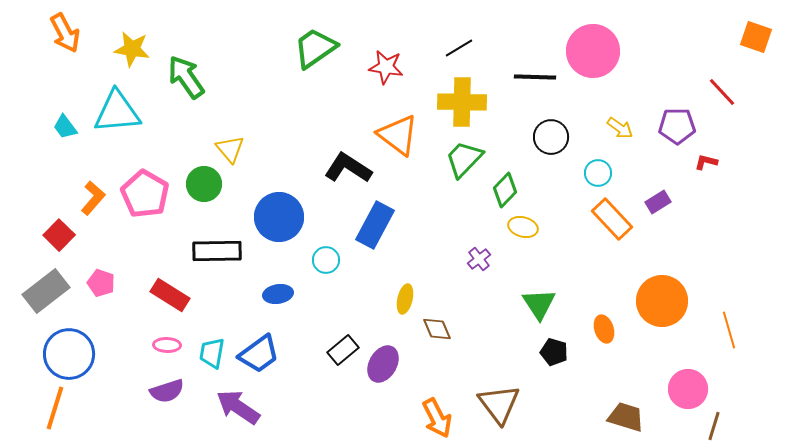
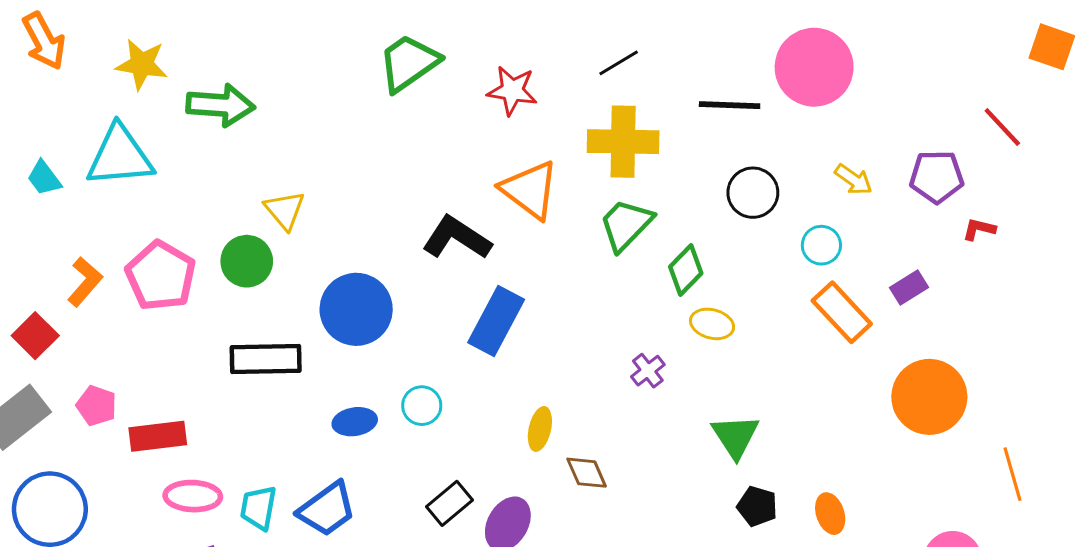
green arrow: (186, 77) -> (220, 105), turned 129
cyan circle: (326, 260) -> (422, 406), moved
red rectangle: (170, 295) -> (158, 436), moved, turned -39
orange circle: (662, 301) -> (929, 397), moved
orange ellipse: (604, 329) -> (830, 514), moved
pink ellipse: (167, 345) -> (193, 496), size x1.4

